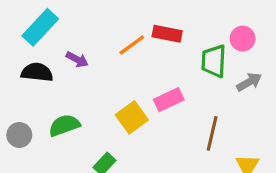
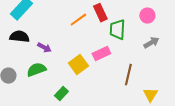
red rectangle: (167, 34) -> (100, 13), turned 54
purple arrow: (77, 59) -> (44, 48), moved
green trapezoid: (214, 61) -> (117, 30), moved

